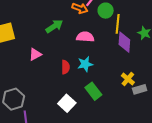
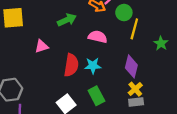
purple diamond: (124, 42) -> (131, 66), moved
red semicircle: (65, 67) -> (71, 65), size x1.5
gray rectangle: (140, 89) -> (136, 102), moved

